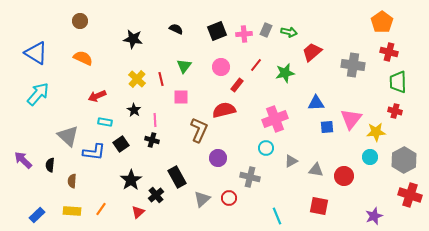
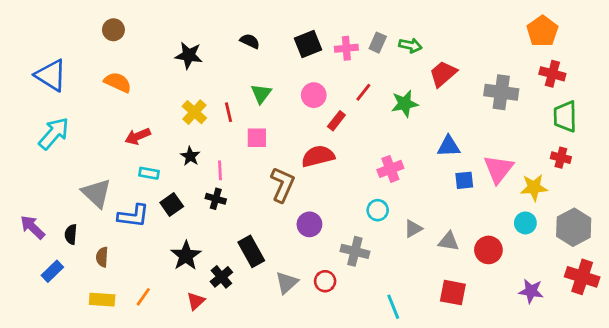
pink cross: (275, 119) -> (390, 169), size x0.7
blue rectangle: (37, 215) -> (52, 271), moved
purple star: (374, 216) -> (531, 291), moved, turned 30

